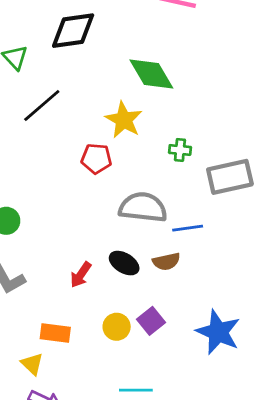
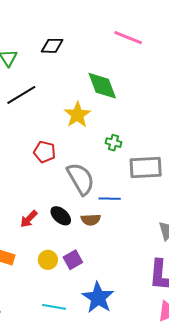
black diamond: (73, 31) -> (52, 46), size x0.7
red pentagon: (96, 159) -> (45, 152), moved
gray semicircle: (143, 207) -> (81, 179), turned 44
blue star: (218, 332) -> (98, 298), moved

